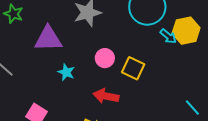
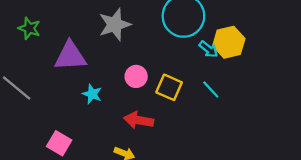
cyan line: (192, 108) -> (211, 89), moved

